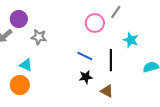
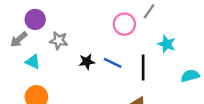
cyan triangle: (26, 65) -> (33, 62), moved
black star: (86, 77) -> (87, 62), moved

